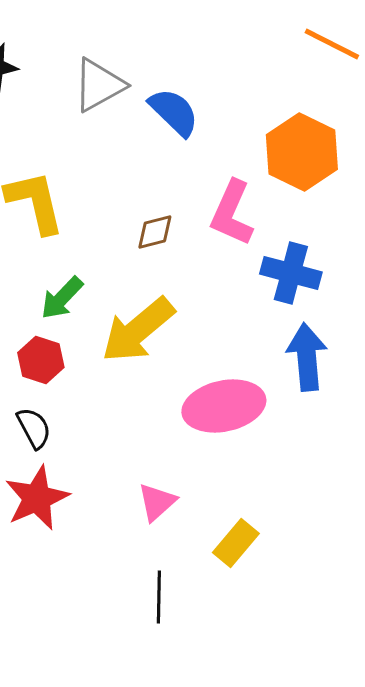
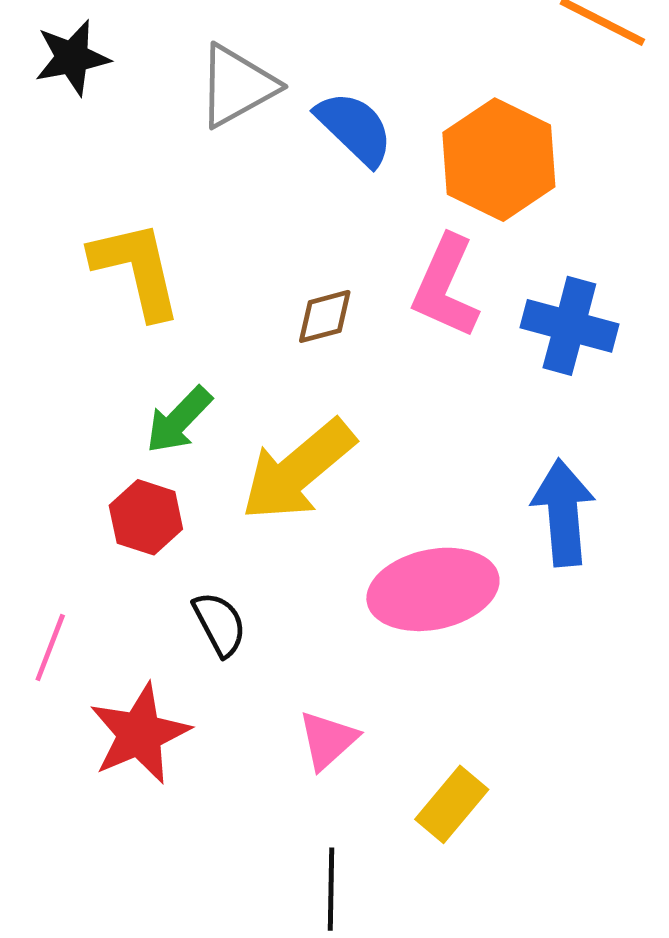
orange hexagon: (302, 152) -> (499, 160), moved
blue cross: (291, 273) -> (569, 326), moved
black semicircle: (34, 428) -> (220, 624), moved

